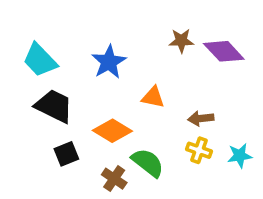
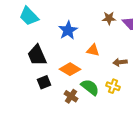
cyan trapezoid: (40, 60) -> (29, 16), moved
black trapezoid: (54, 106) -> (37, 55), turned -140
yellow cross: (199, 150) -> (113, 86), moved

